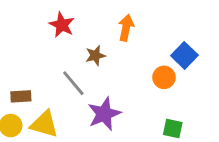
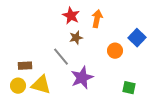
red star: (62, 25) -> (71, 16), moved
orange circle: (164, 77) -> (115, 51), moved

